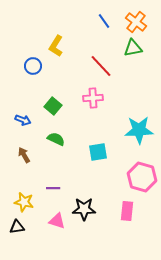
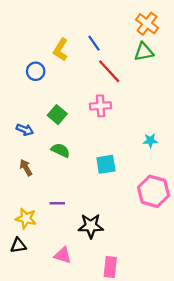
blue line: (104, 21) -> (94, 43), moved
cyan star: (139, 130) -> (150, 140), size x0.5
pink rectangle: (127, 211) -> (110, 267), moved
pink triangle: (57, 221) -> (63, 255), moved

